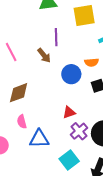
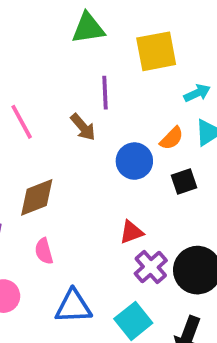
orange semicircle: (92, 62) -> (172, 138), turned -40
blue triangle: (39, 139) -> (73, 306), moved

